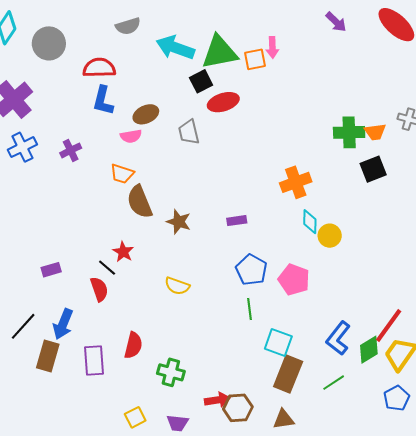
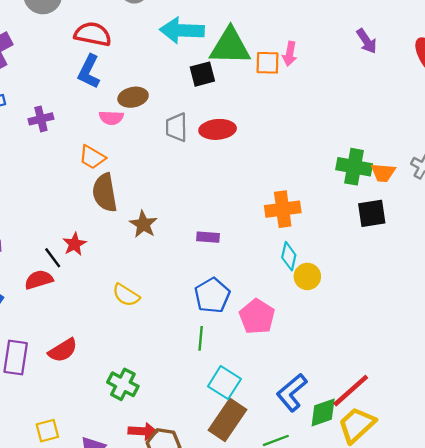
cyan arrow: (175, 48) -> (182, 30), turned -30
red ellipse: (223, 102) -> (218, 129), moved
red semicircle: (99, 289) -> (39, 280), turned -100
red semicircle: (133, 345) -> (63, 350), turned 32
green cross: (171, 372) -> (123, 384), moved

